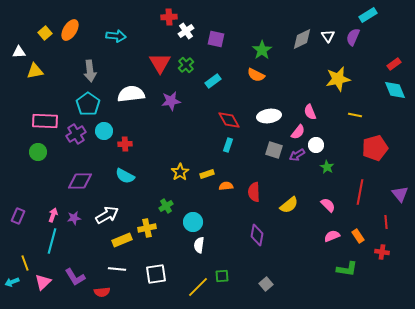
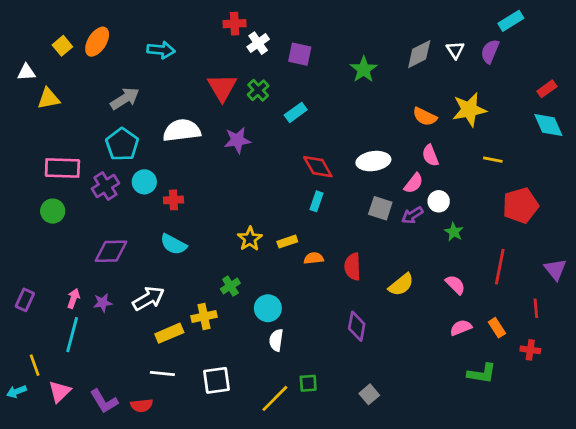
gray arrow: (90, 71) -> (125, 99), turned -115
orange semicircle: (256, 75) -> (425, 117), moved
purple L-shape: (75, 277) -> (104, 401), moved

